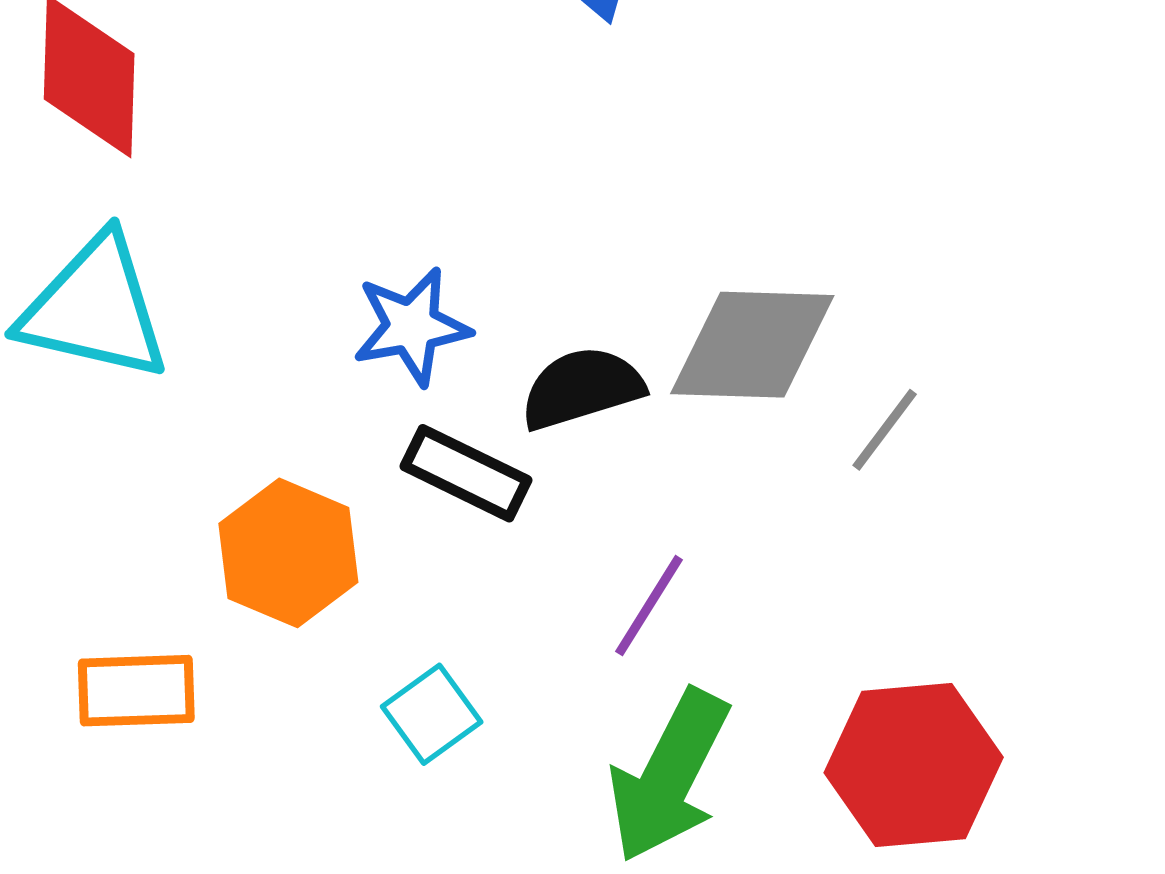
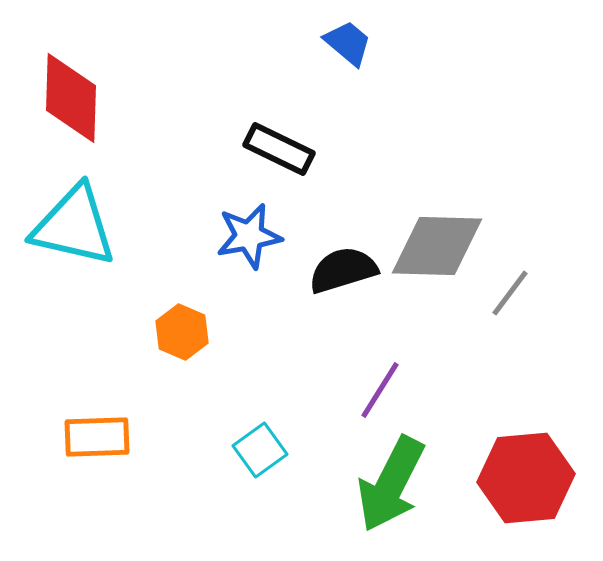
black rectangle: (466, 473) -> (279, 149), moved
orange hexagon: (288, 553) -> (182, 332), moved, size x0.7

